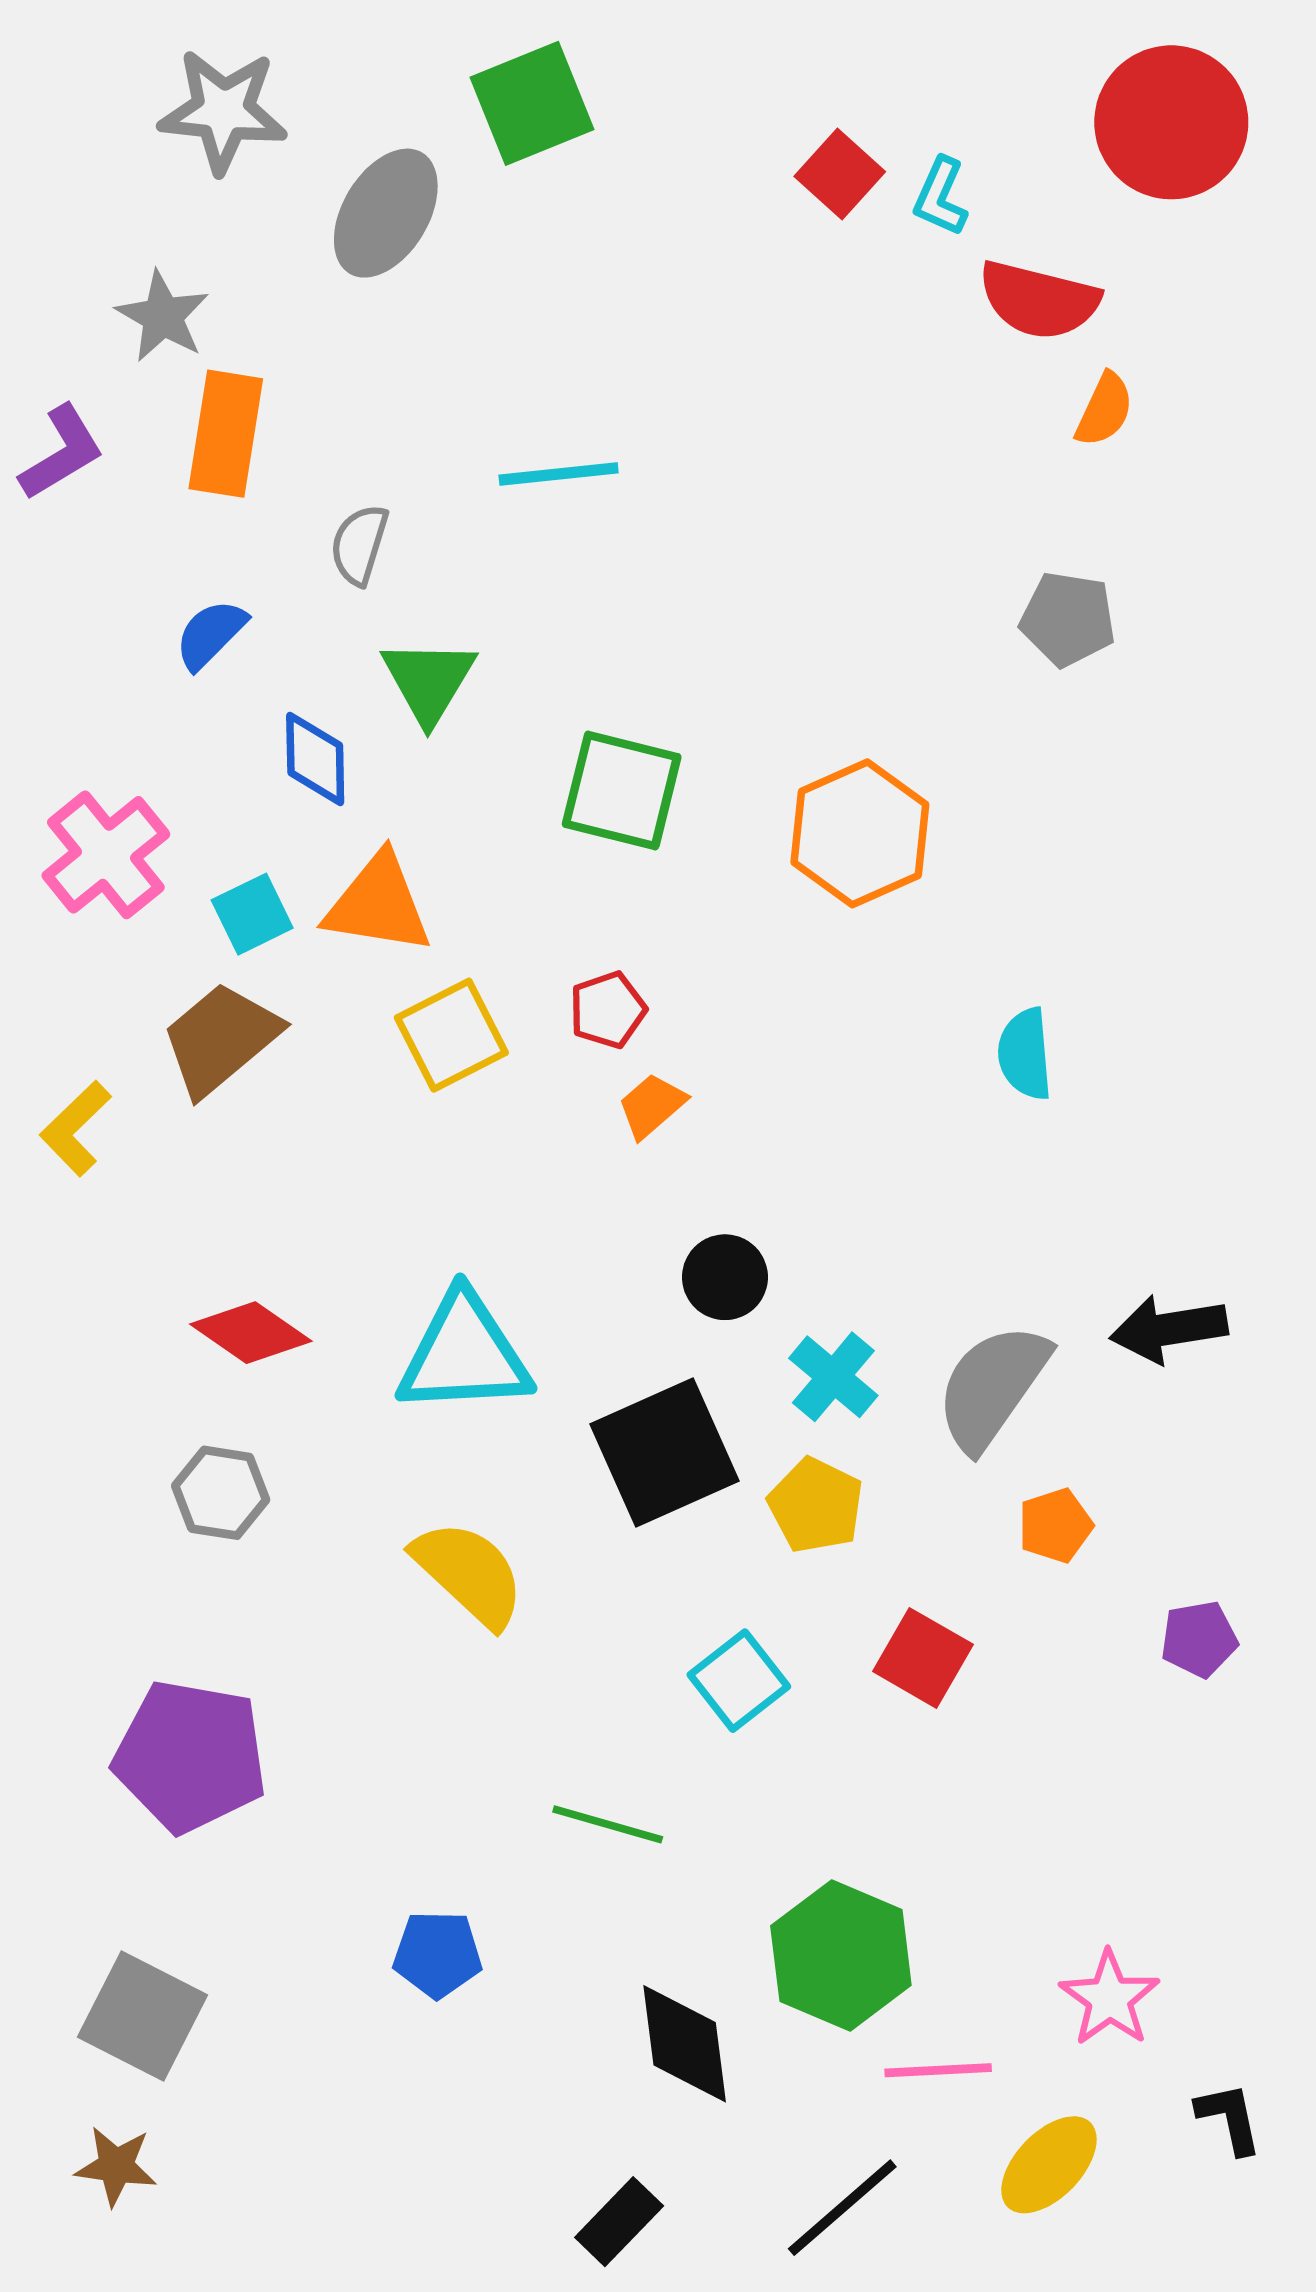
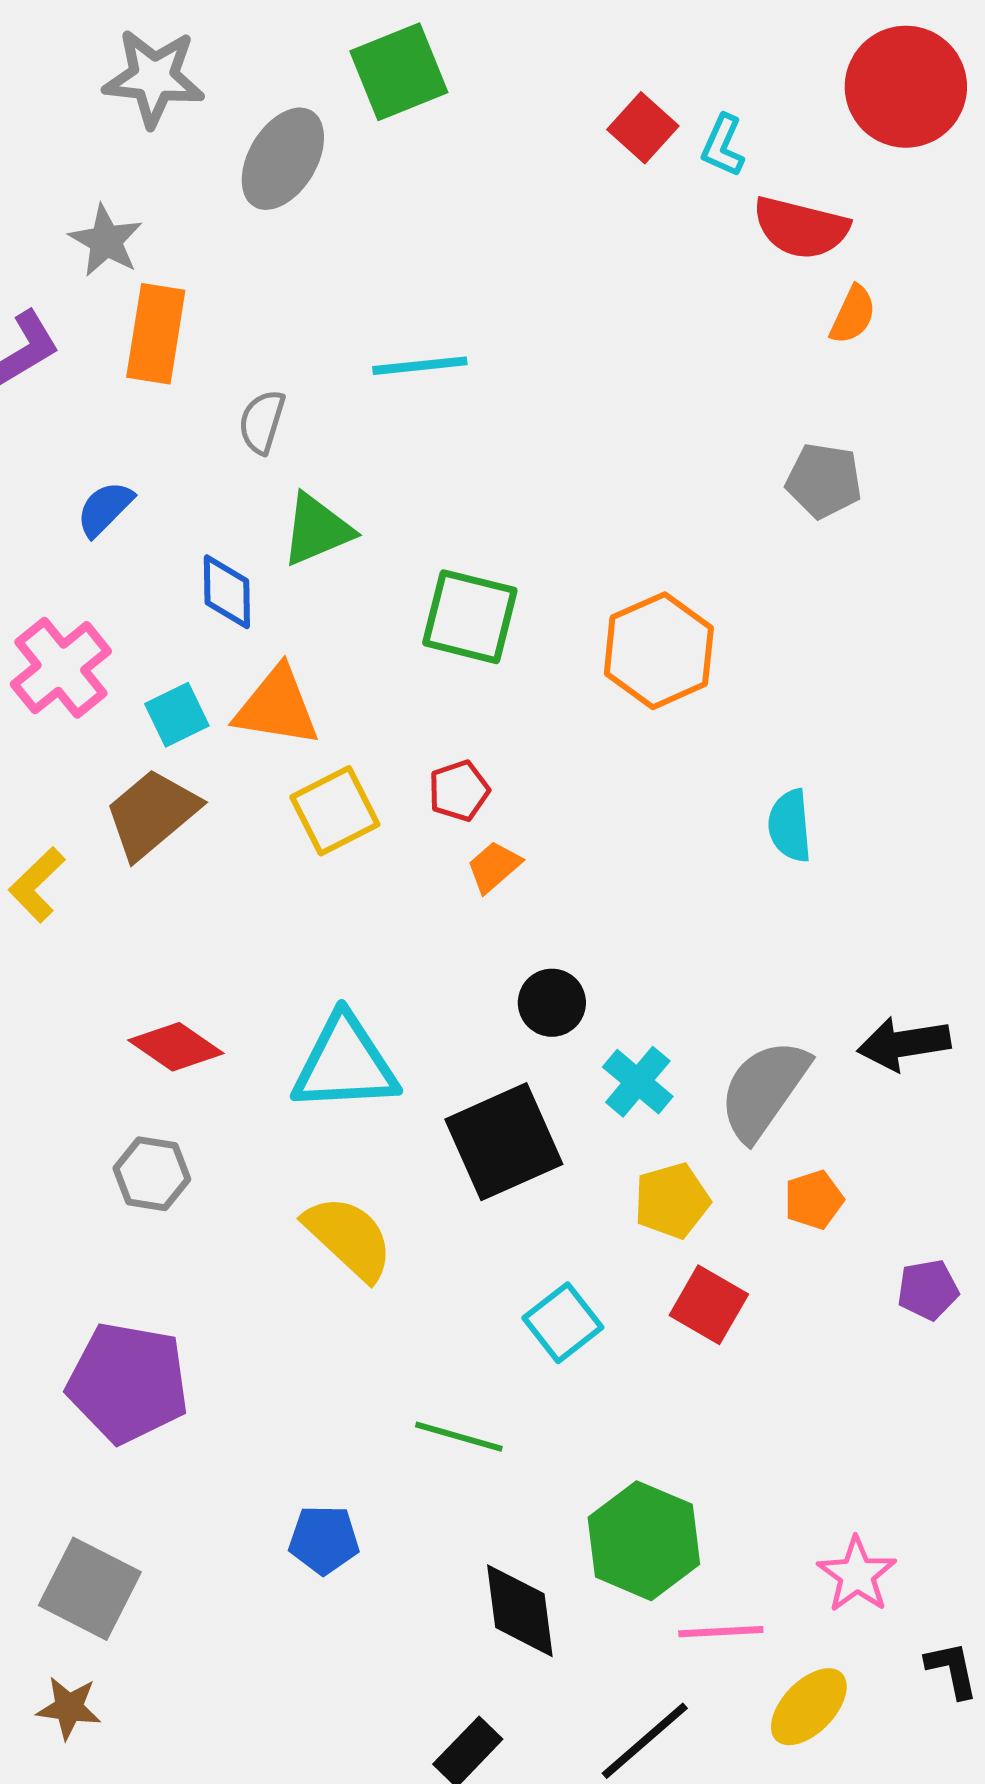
blue semicircle: (211, 634) -> (105, 509), moved
green triangle: (429, 681) -> (317, 530), turned 36
yellow pentagon: (816, 1505) -> (672, 1201), moved, turned 30

